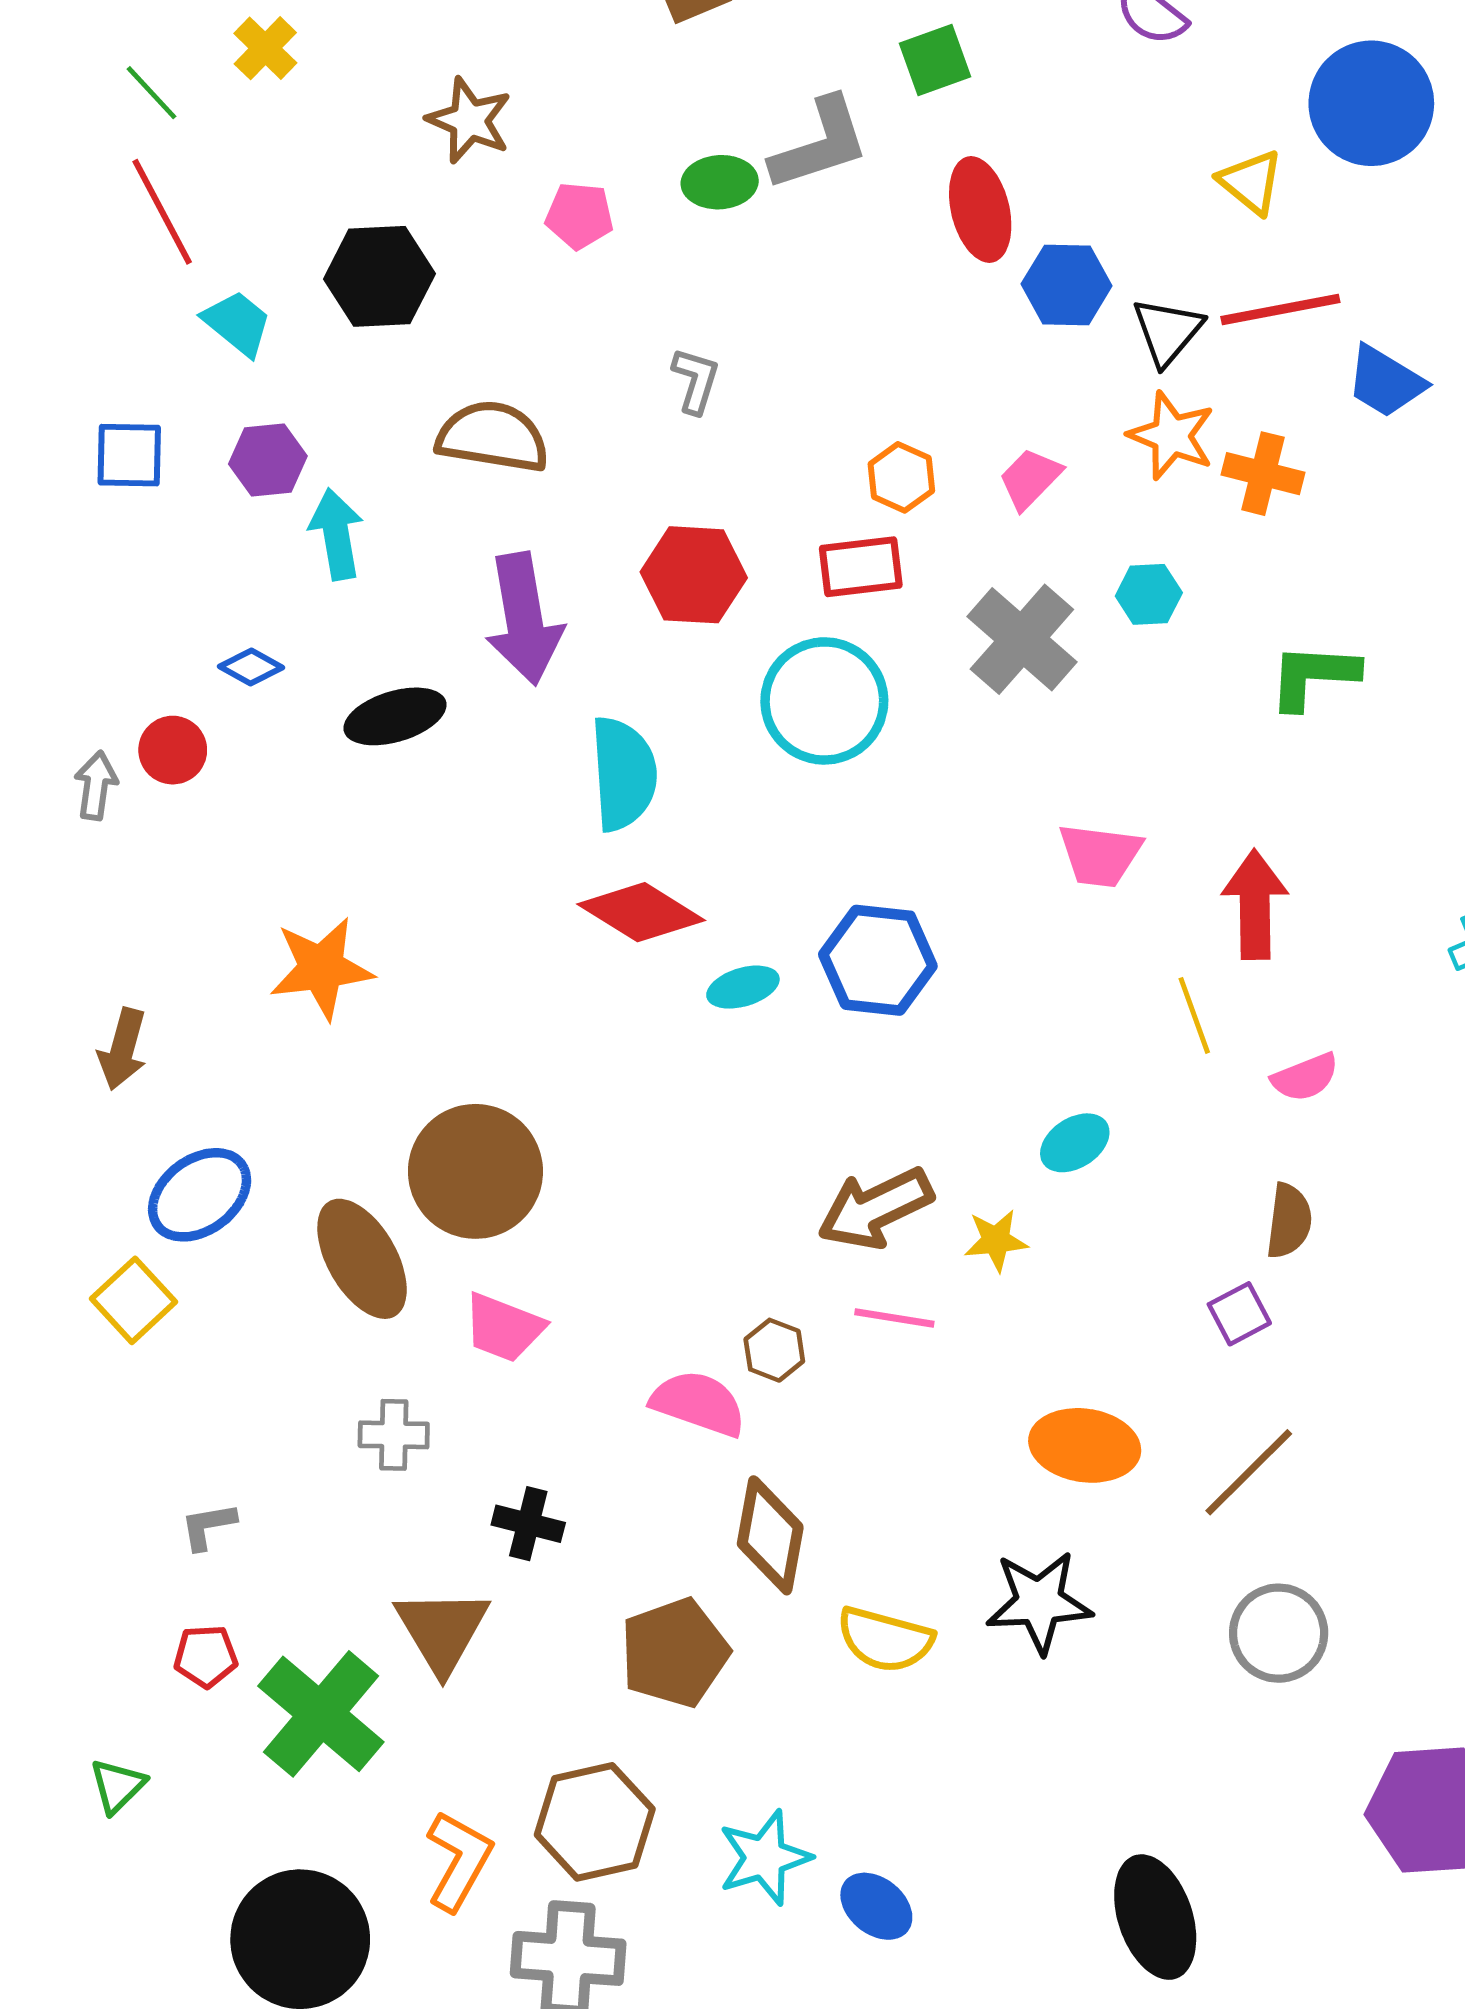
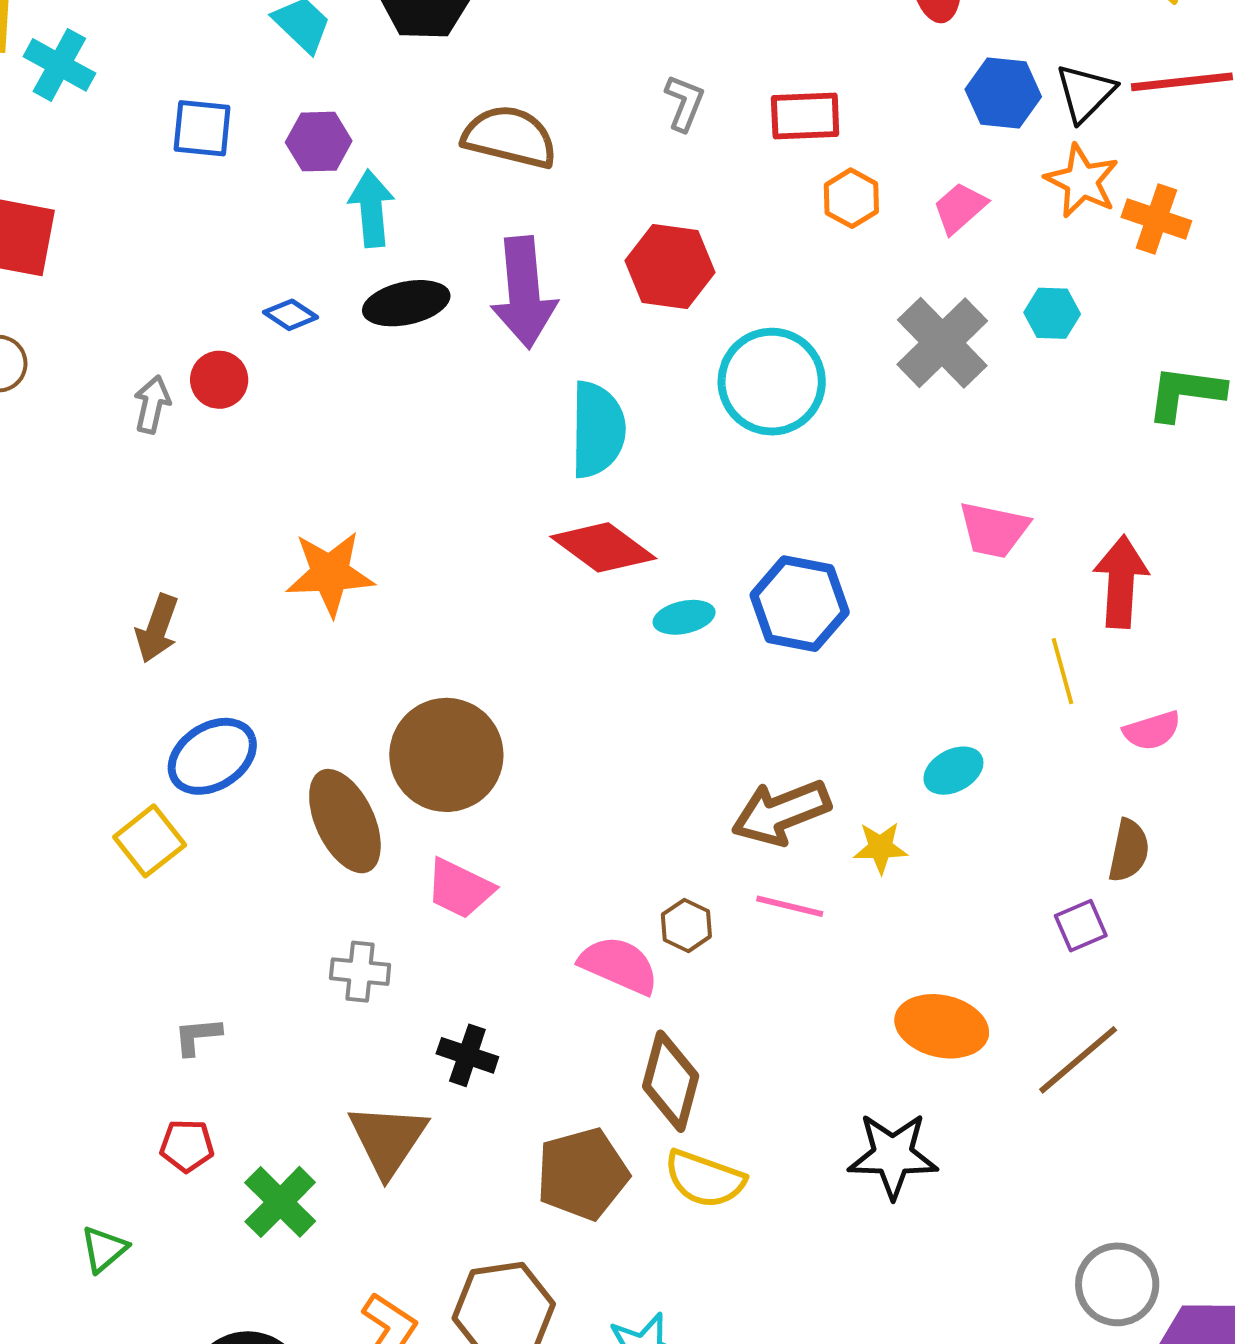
blue hexagon: (1067, 285) -> (1003, 93), moved
red rectangle: (861, 567) -> (805, 116), moved
black ellipse: (395, 716) -> (406, 303), moved
gray circle: (1279, 1633) -> (1117, 1284), moved
yellow semicircle: (885, 1640) -> (705, 1179), moved
green cross: (321, 1714) -> (280, 1202), size x0.7

